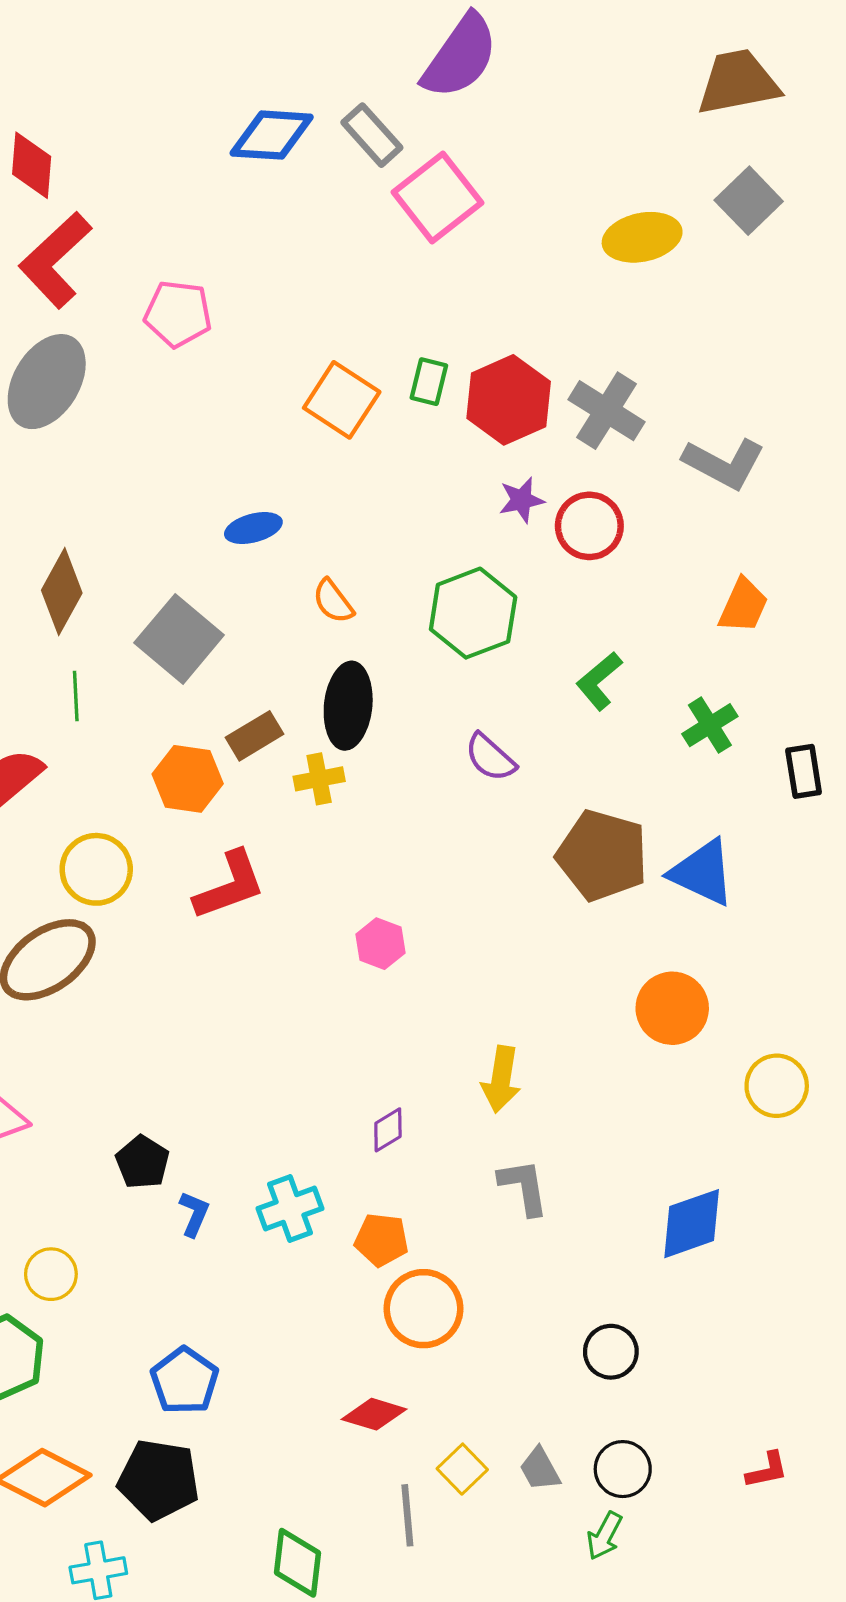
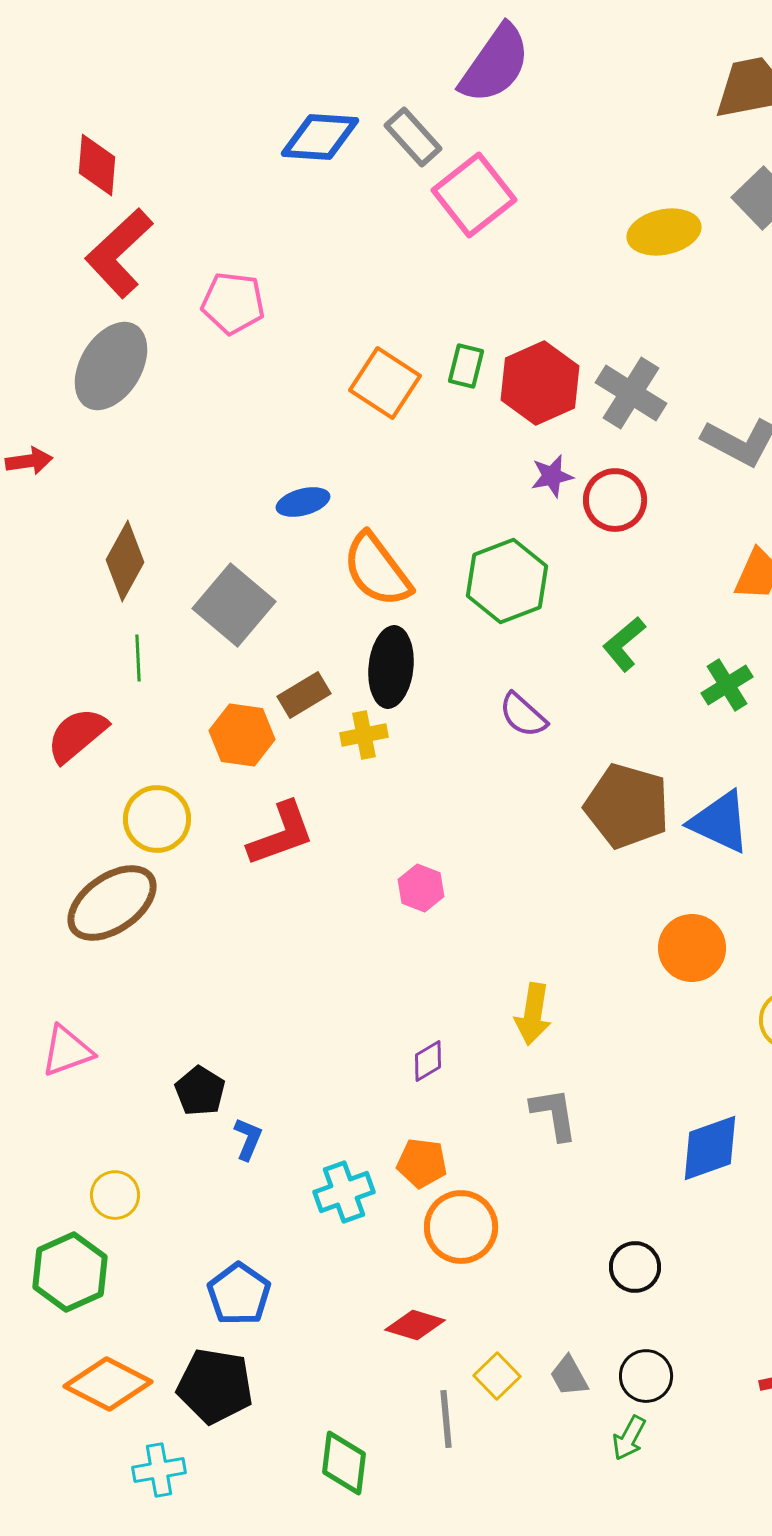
orange semicircle: (333, 601) -> (377, 570), size x1.8
cyan cross: (290, 1208) -> (344, 1192), moved

